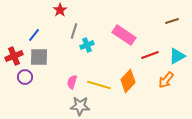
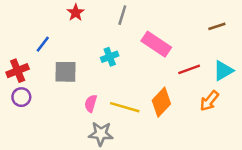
gray line: (74, 31) -> (122, 15), moved
gray square: (39, 57) -> (65, 72), moved
purple circle: (25, 77) -> (21, 97), moved

